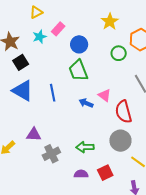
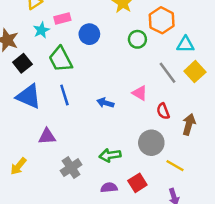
pink rectangle: (58, 29) -> (62, 19), turned 40
green trapezoid: (78, 70) -> (61, 59), moved
pink triangle: (105, 95) -> (140, 93), moved
red semicircle: (124, 112) -> (163, 111), moved, size x0.6
purple triangle: (34, 134) -> (47, 136), moved

